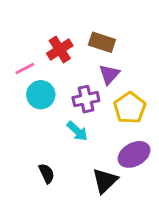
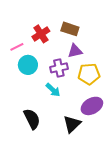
purple triangle: (109, 74) -> (75, 51), turned 35
yellow pentagon: (130, 108) -> (89, 74), turned 30
black semicircle: (47, 173) -> (32, 119), size x1.5

